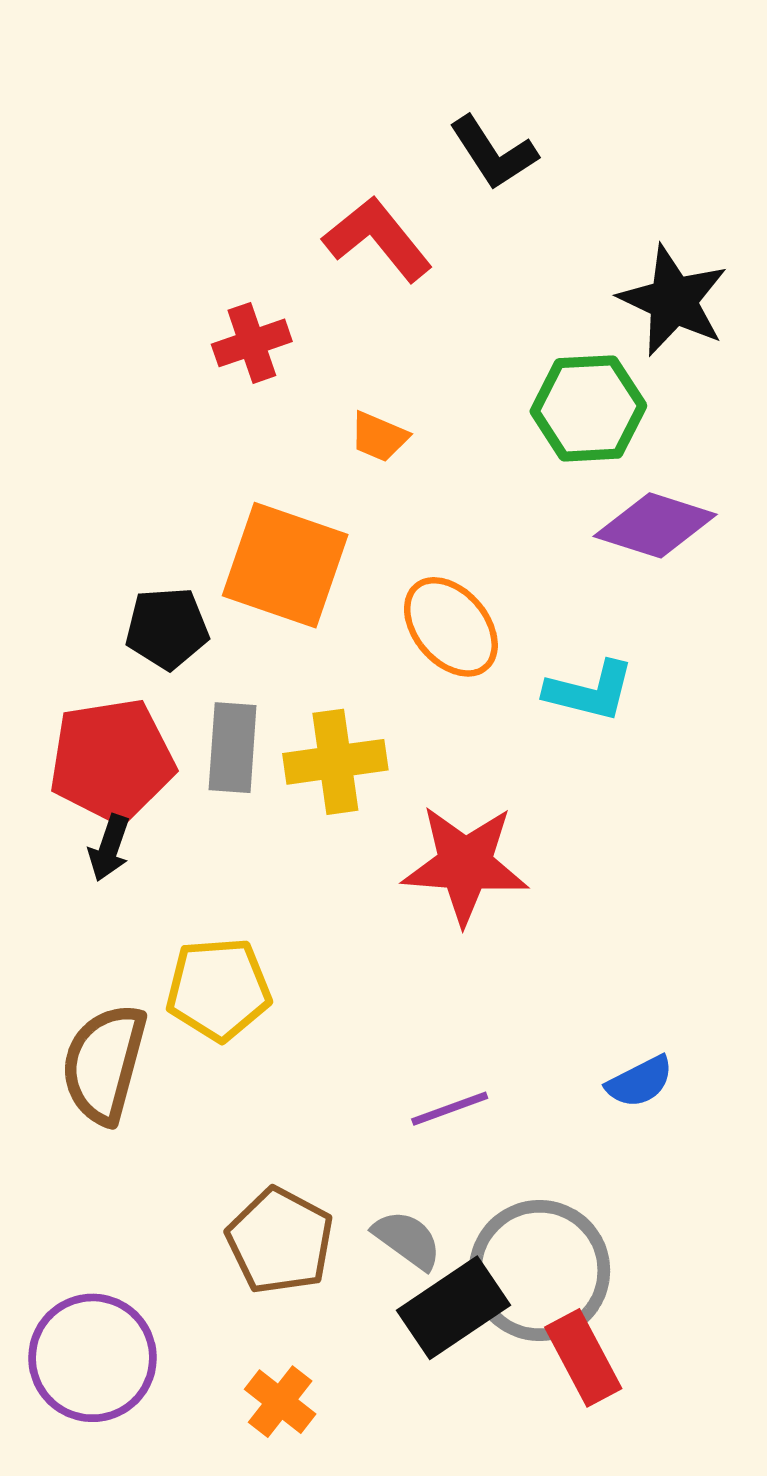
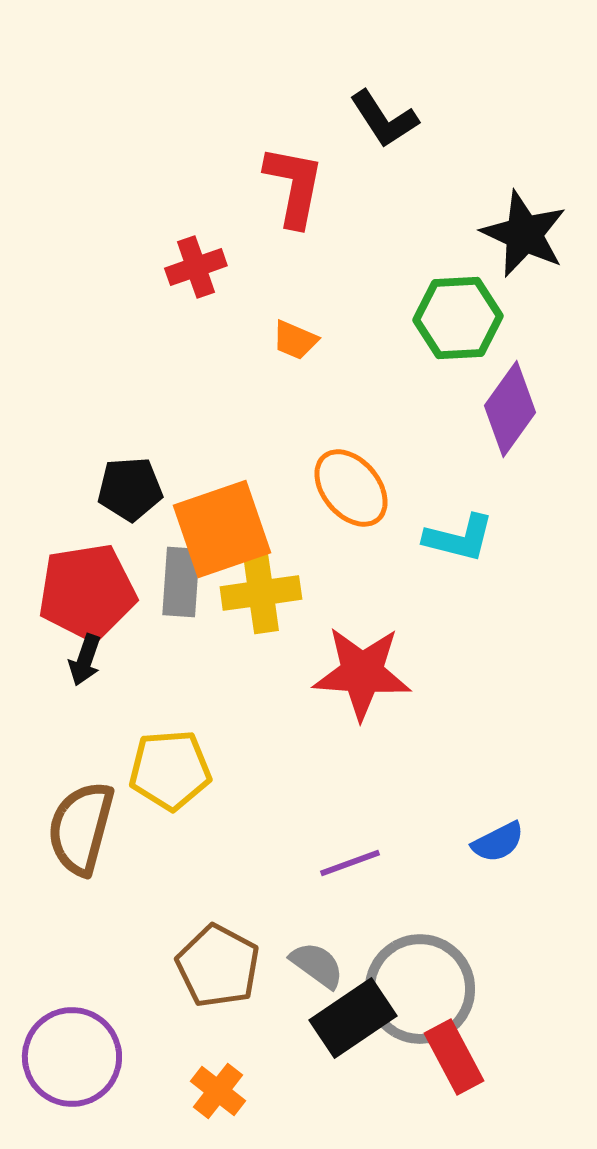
red L-shape: (378, 239) -> (294, 186), turned 50
purple diamond: (655, 525) -> (510, 409), turned -72
orange square: (285, 565) -> (222, 529), moved, turned -38

